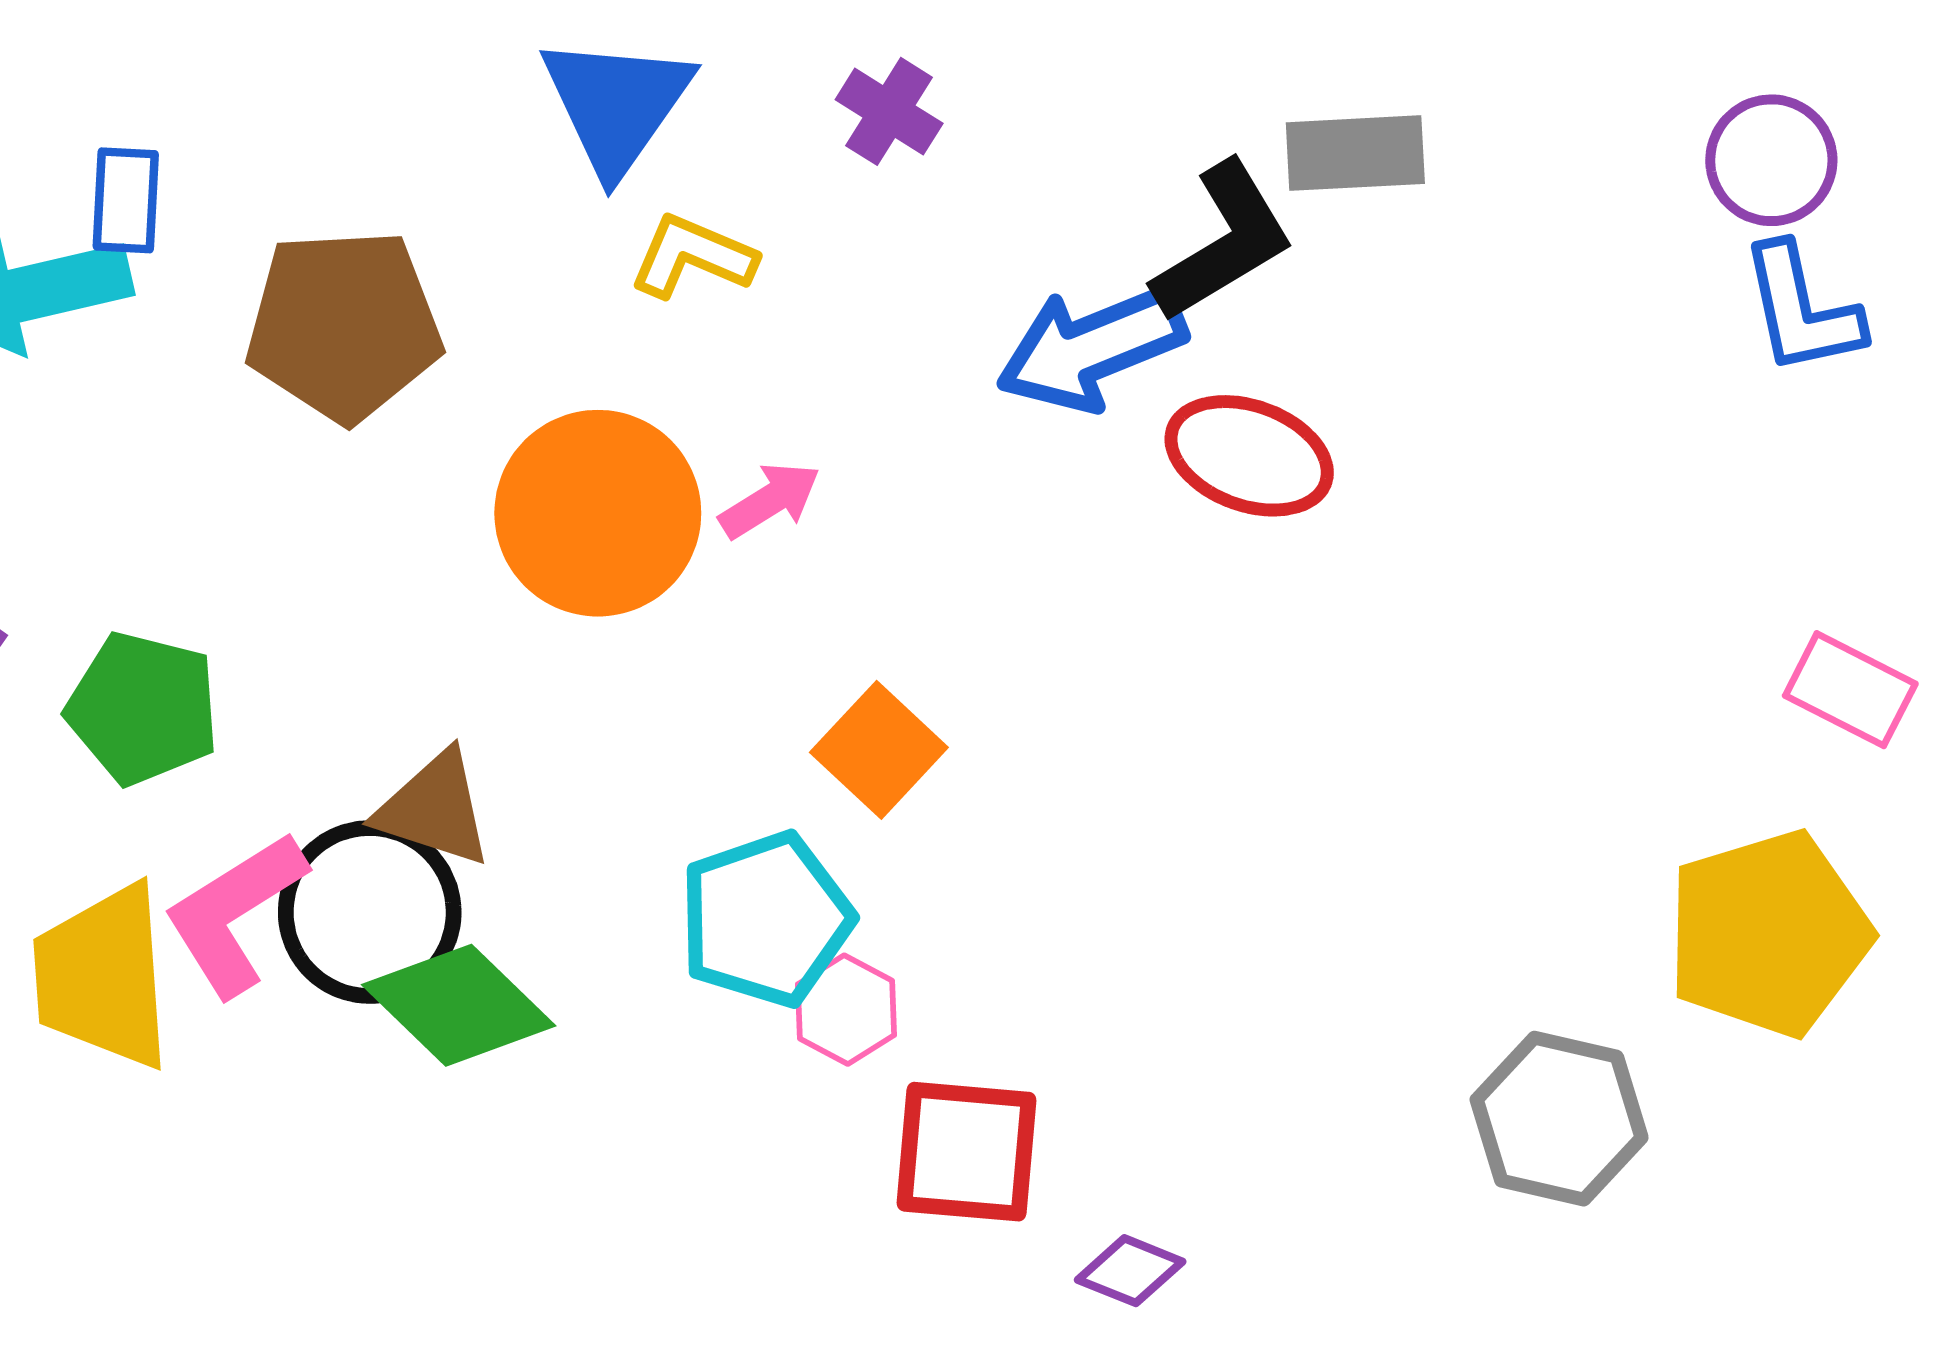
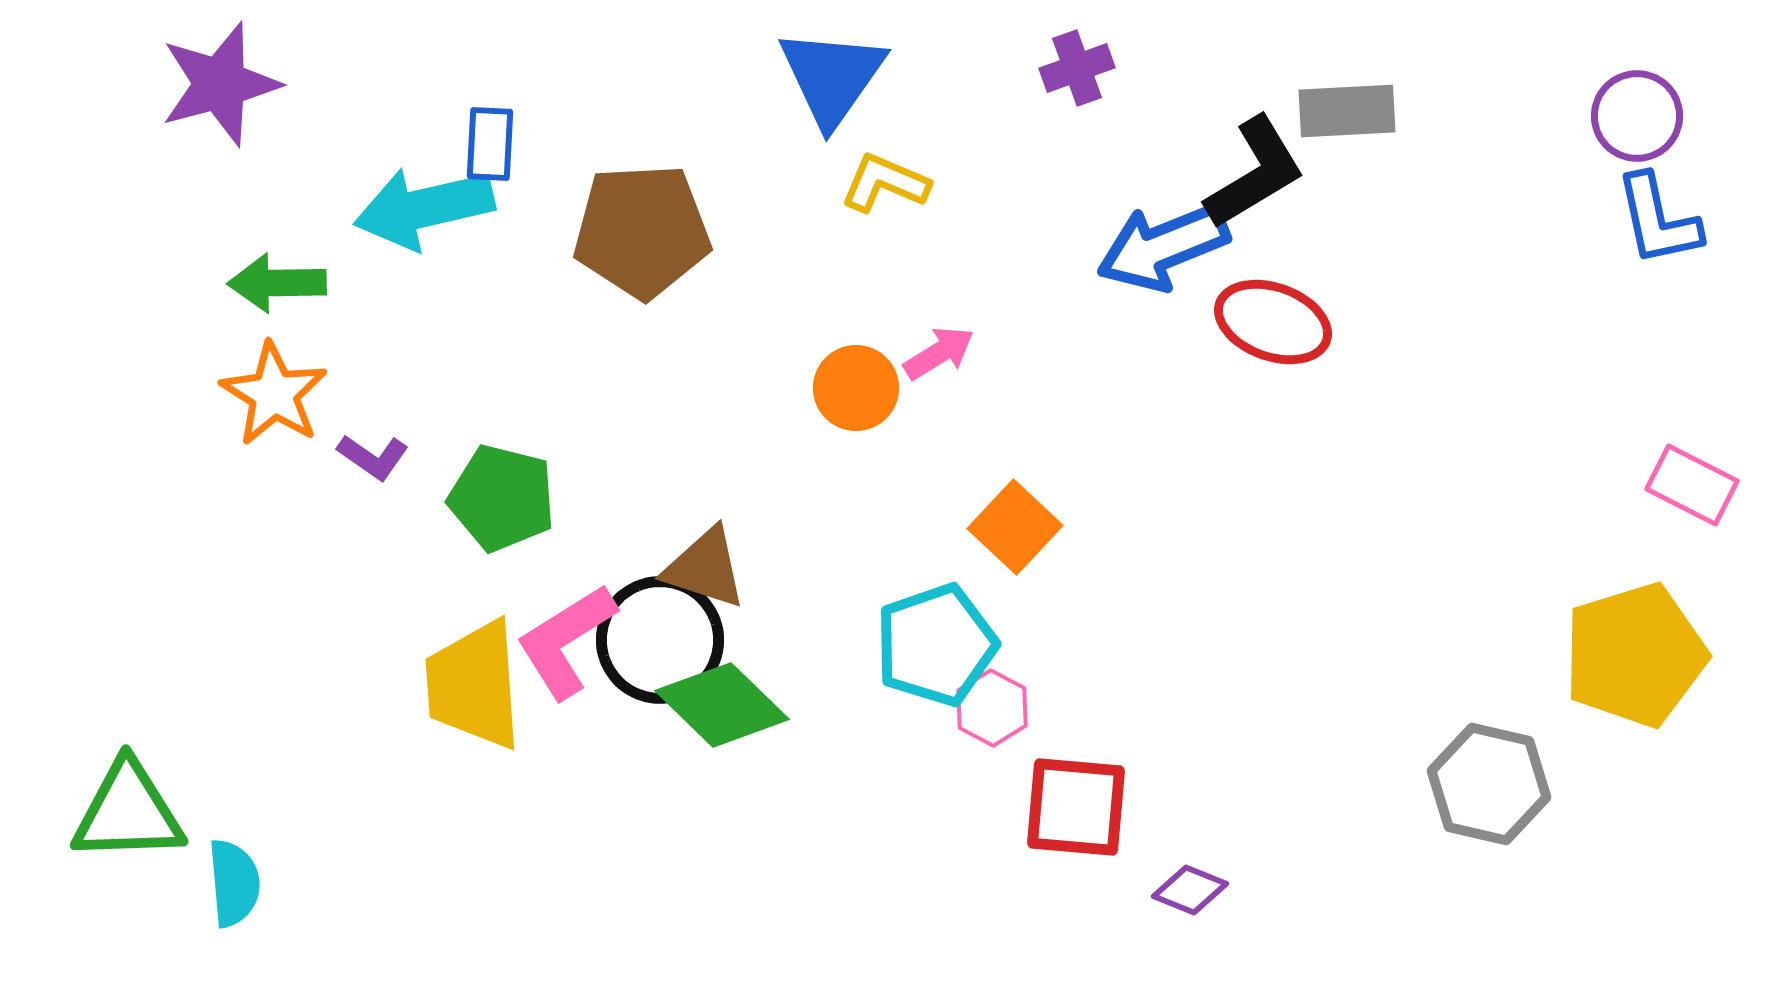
purple cross: (889, 111) -> (1077, 68), moved, turned 38
orange circle: (598, 513) -> (856, 388), moved, size x0.6

